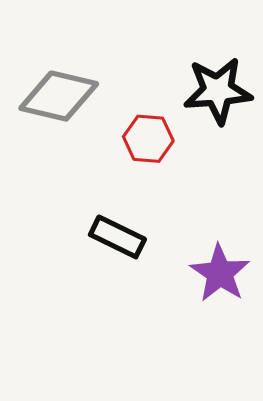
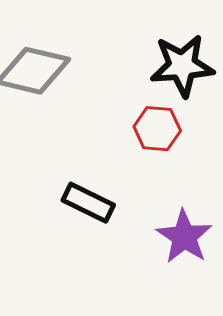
red hexagon: (148, 139) -> (157, 129), moved

